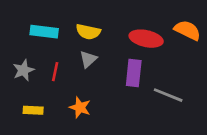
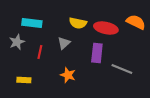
yellow semicircle: (88, 32) -> (78, 23), moved
gray star: (23, 70) -> (17, 42), moved
orange star: (80, 107) -> (68, 75), moved

